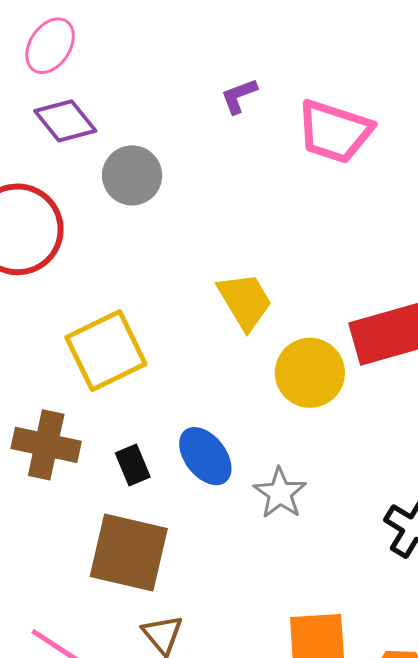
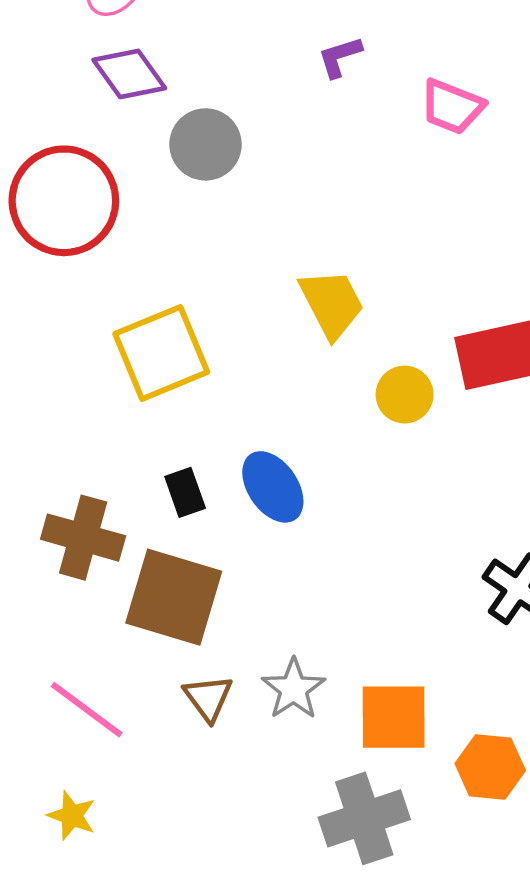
pink trapezoid: (335, 132) -> (452, 107), size x0.7
yellow circle: (310, 373) -> (405, 395), size x0.7
brown cross: (46, 445) -> (83, 538), moved
gray star: (280, 493) -> (294, 689), moved

